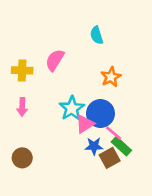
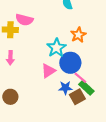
pink semicircle: (55, 60) -> (24, 20), moved, turned -108
cyan star: (72, 108) -> (56, 48), moved
pink triangle: (85, 124) -> (48, 71), moved

